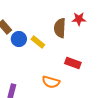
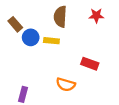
brown semicircle: (60, 28) -> (60, 17), moved
yellow rectangle: (38, 42) -> (51, 41), turned -32

